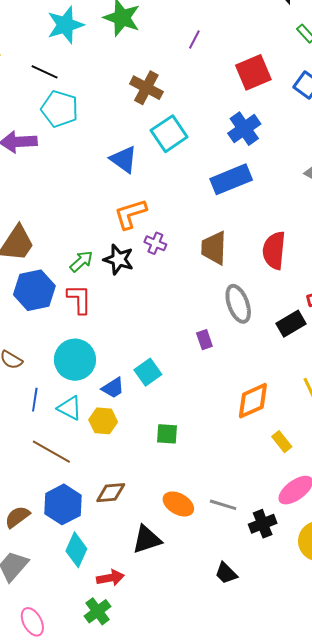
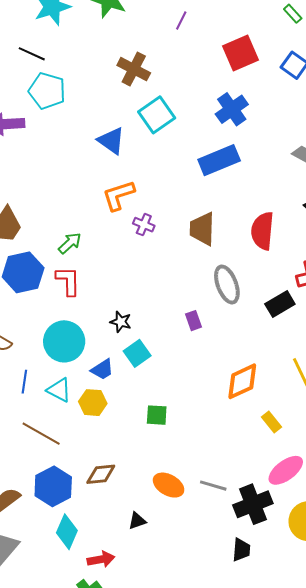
black star: (119, 259) -> (121, 322), moved, size x0.7
black cross: (263, 524) -> (253, 504), size x1.4
black triangle: (147, 539) -> (137, 521), size x0.6
black trapezoid: (226, 573) -> (241, 550), moved, turned -130

